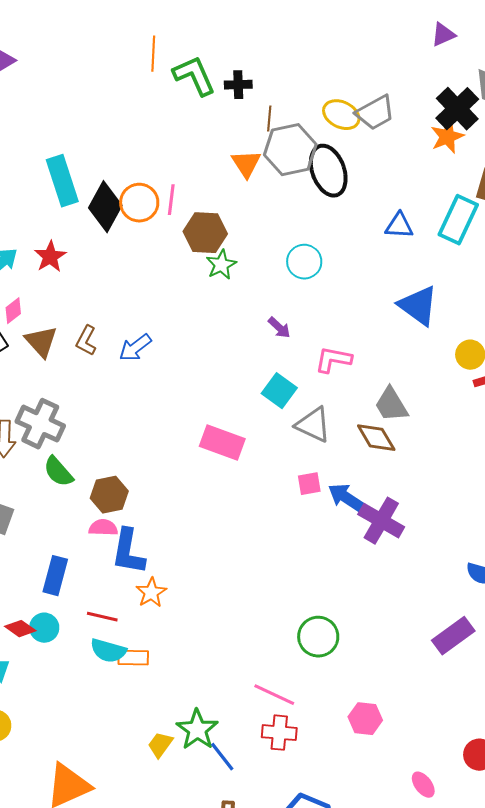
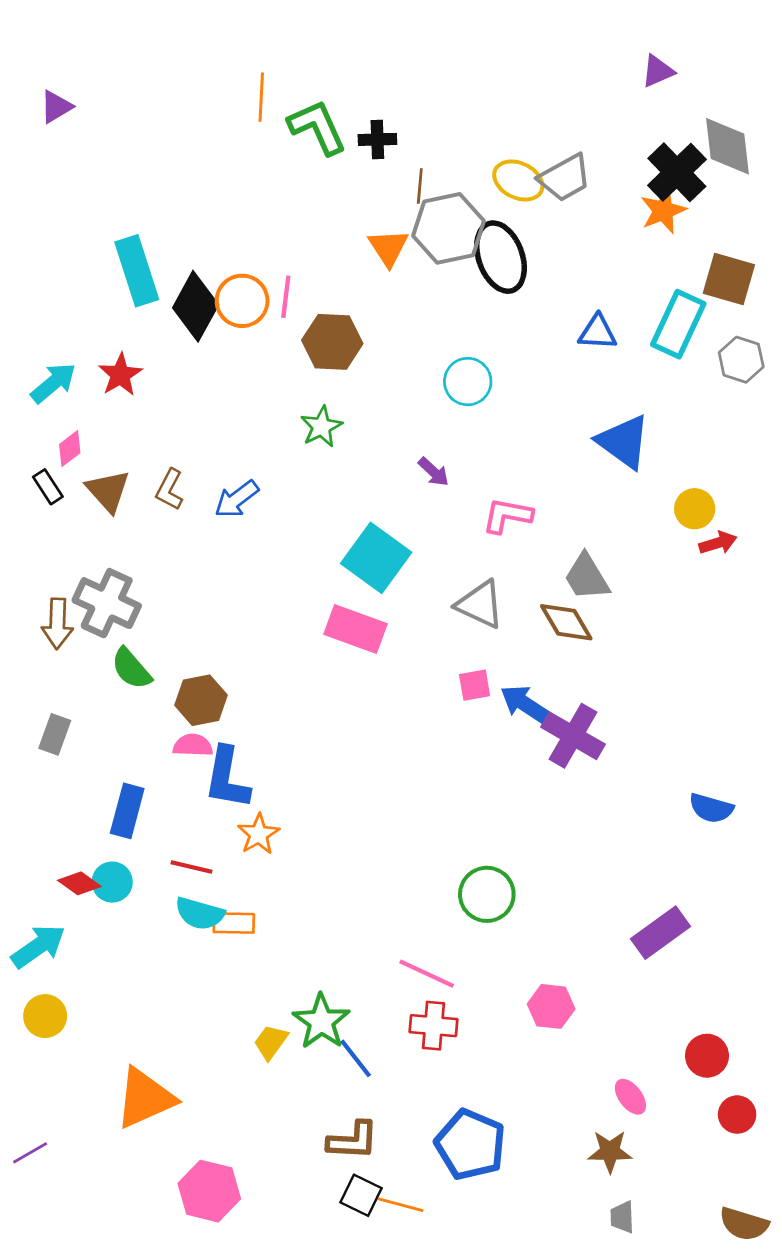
green star: (221, 265) -> (321, 427), moved
cyan square: (279, 391) -> (376, 558), moved, size x1.4
purple rectangle: (453, 636) -> (661, 933), moved

